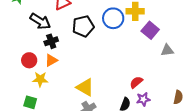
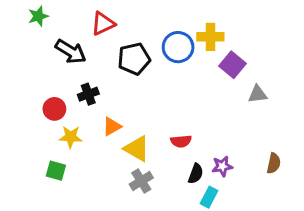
black cross: (51, 41) -> (88, 94), moved
orange triangle: (51, 60) -> (112, 127), moved
red semicircle: (136, 82) -> (181, 141), moved, turned -144

